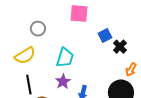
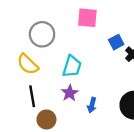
gray circle: (38, 29) -> (42, 34), size x1.5
yellow semicircle: (25, 56) -> (28, 64), turned 75

